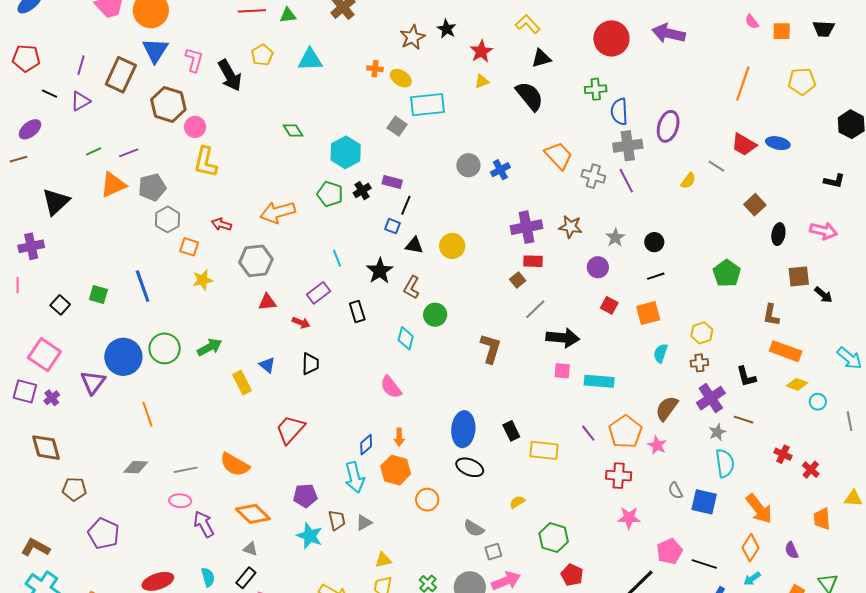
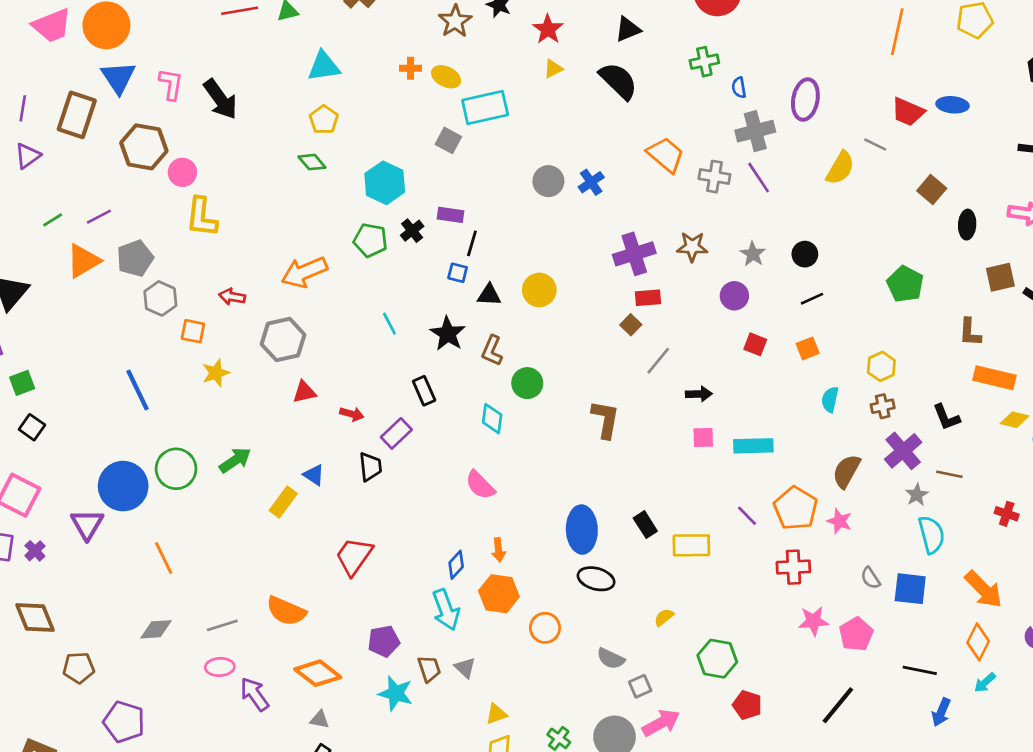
yellow pentagon: (262, 55) -> (324, 120), moved
blue semicircle: (619, 112) -> (739, 87), size x0.6
yellow semicircle: (688, 181) -> (840, 168), size x1.5
purple rectangle: (318, 293) -> (396, 433), moved
green square: (98, 294) -> (22, 383), moved, turned -30
orange square: (648, 313) -> (808, 348), size x0.7
black arrow: (563, 338) -> (699, 394), size x0.6
yellow rectangle: (242, 383) -> (283, 502), turned 70
gray triangle: (364, 523) -> (465, 668), turned -42
pink pentagon: (669, 551) -> (856, 634), moved

